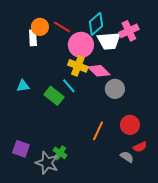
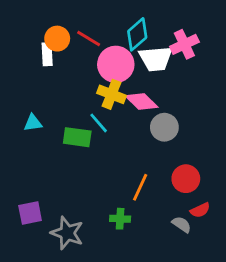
green rectangle: (54, 96) -> (77, 137), turned -30
purple square: (21, 149) -> (30, 213), turned -30
green cross: (60, 153) -> (120, 219), moved, turned -32

